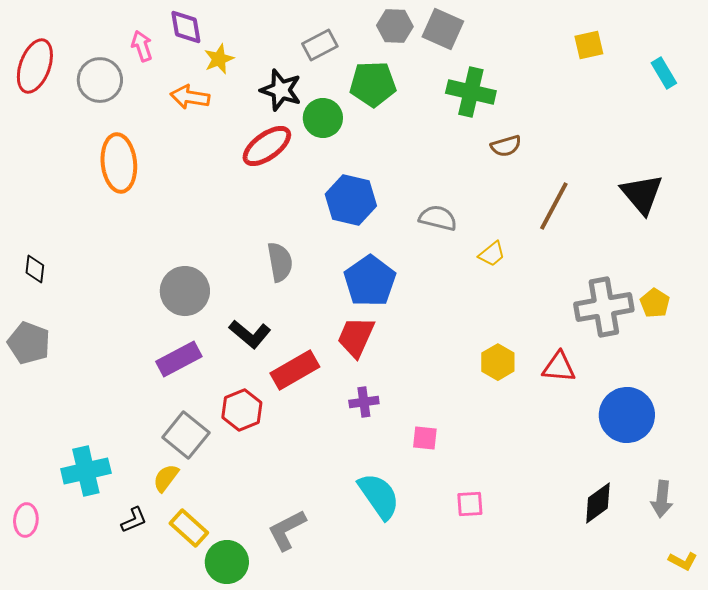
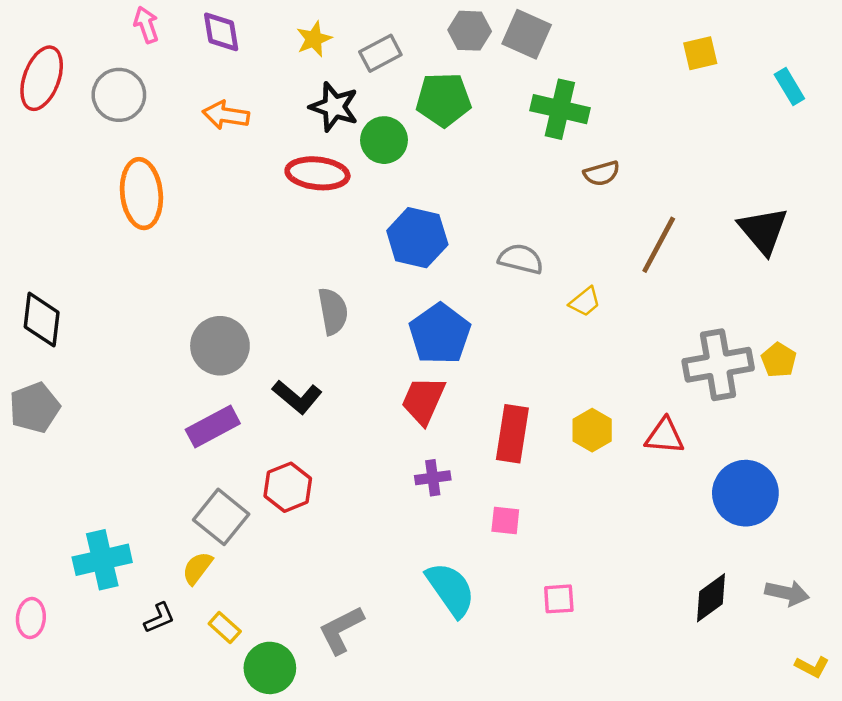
pink arrow: (142, 46) -> (146, 25), moved
yellow star: (219, 59) -> (314, 39), moved
red ellipse: (267, 146) -> (317, 173), turned 42
black diamond: (35, 269) -> (42, 320), size x1.6
gray pentagon: (29, 343) -> (34, 408), turned 30
red rectangle: (295, 370) -> (512, 434), moved, turned -51
gray arrow: (662, 499) -> (787, 593), turned -84
yellow rectangle: (189, 528) -> (225, 628), size x0.7

